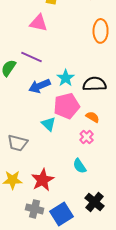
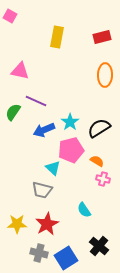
pink triangle: (39, 23) -> (20, 71), moved
black semicircle: (95, 84) -> (99, 128), turned -30
pink cross: (87, 137) -> (103, 179), moved, turned -32
gray trapezoid: (18, 143) -> (42, 190), moved

